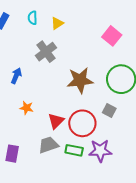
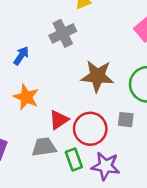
orange star: (27, 108) -> (26, 97), size x1.5
gray square: (109, 111) -> (126, 120), turned -32
green rectangle: (74, 150) -> (74, 160), turned 48

